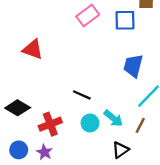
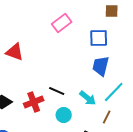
blue square: (125, 20) -> (99, 38), moved
cyan arrow: (113, 118) -> (88, 98), moved
red cross: (50, 124) -> (34, 102), moved

